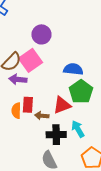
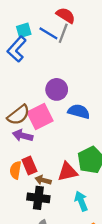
blue semicircle: (73, 69) -> (79, 111), moved
red rectangle: (28, 105) -> (29, 166), turned -35
black cross: (56, 135) -> (38, 198), moved

